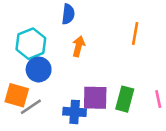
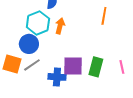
cyan hexagon: (31, 44) -> (38, 23), moved
gray line: (31, 107) -> (32, 65), moved

